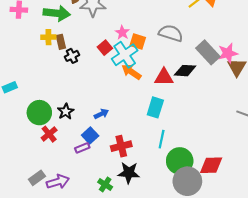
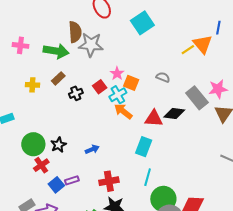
gray semicircle: (171, 33) -> (163, 77), size x0.6
yellow cross: (48, 37) -> (32, 85), moved
brown rectangle: (61, 42) -> (58, 78), turned 56
pink star: (228, 53) -> (218, 89), moved
cyan cross: (125, 55) -> (118, 95), size x0.7
black cross: (72, 56) -> (76, 93), moved
blue square: (90, 136) -> (56, 185), moved

